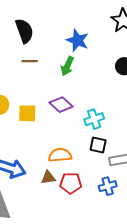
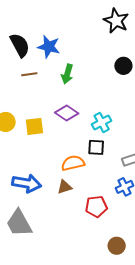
blue star: (78, 40) -> (49, 47), moved
black square: (98, 145) -> (96, 147), moved
red pentagon: (71, 183) -> (96, 206), moved

